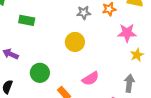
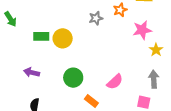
yellow circle: (75, 42) -> (63, 38), moved
green circle: (40, 73) -> (73, 78), moved

